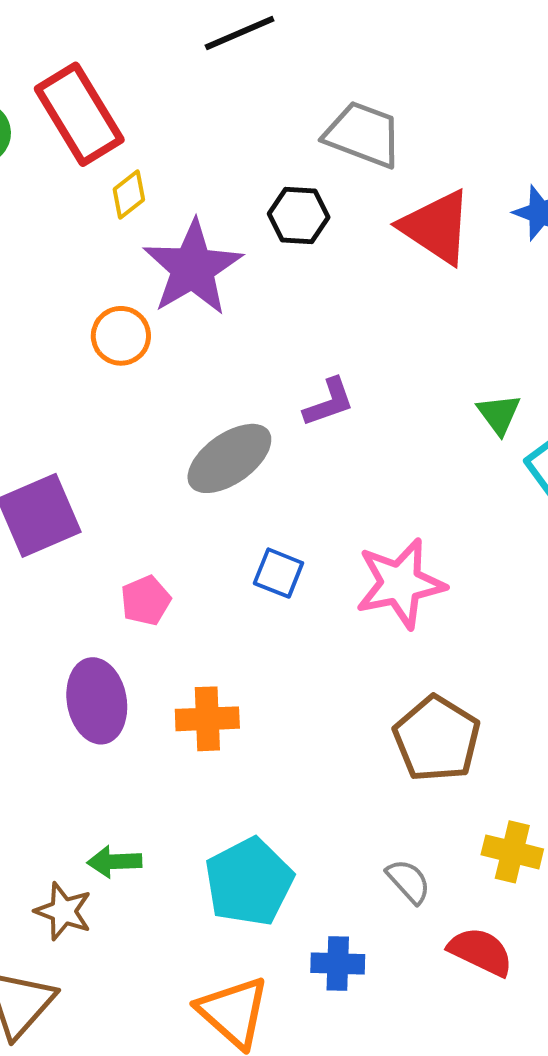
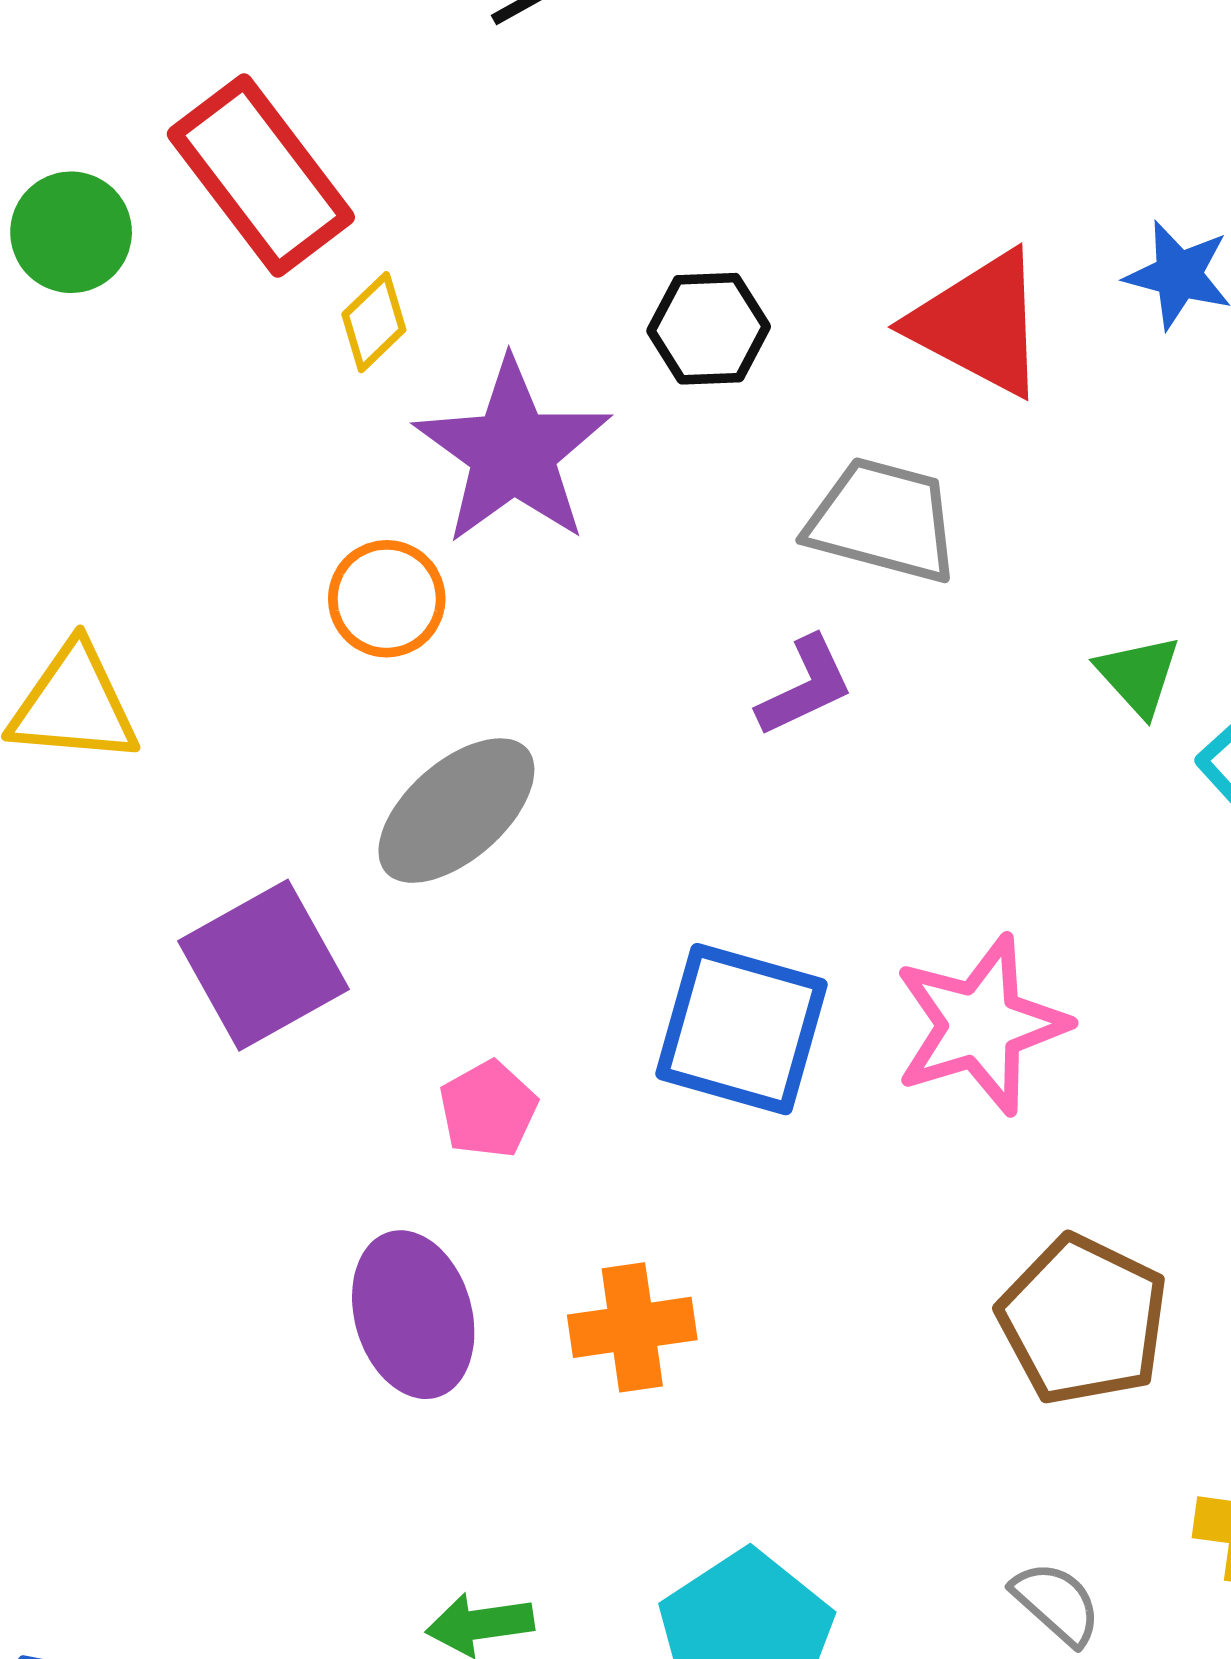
gray trapezoid: (363, 134) -> (883, 520), moved
gray ellipse: (229, 458) -> (456, 811), moved
blue square: (279, 573) -> (741, 1029), size x1.8

